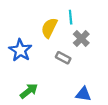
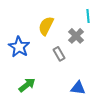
cyan line: (71, 17) -> (88, 16), moved
gray rectangle: (63, 58) -> (59, 54), turned 32

